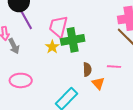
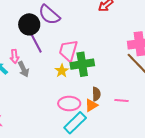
pink line: (114, 67) -> (122, 100), moved
pink ellipse: (21, 80) -> (69, 104), moved
orange triangle: (98, 83) -> (91, 105), moved, turned 40

